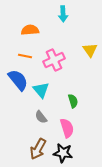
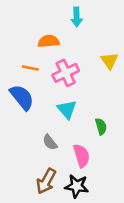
orange semicircle: (30, 30) -> (49, 41), moved
cyan triangle: (41, 90) -> (67, 109), moved
green semicircle: (73, 101) -> (101, 126), moved

